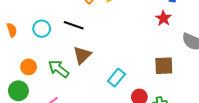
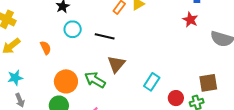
cyan circle: (42, 29) -> (73, 29), moved
brown square: (164, 66) -> (208, 83), moved
orange circle: (29, 67) -> (66, 81), size x1.5

